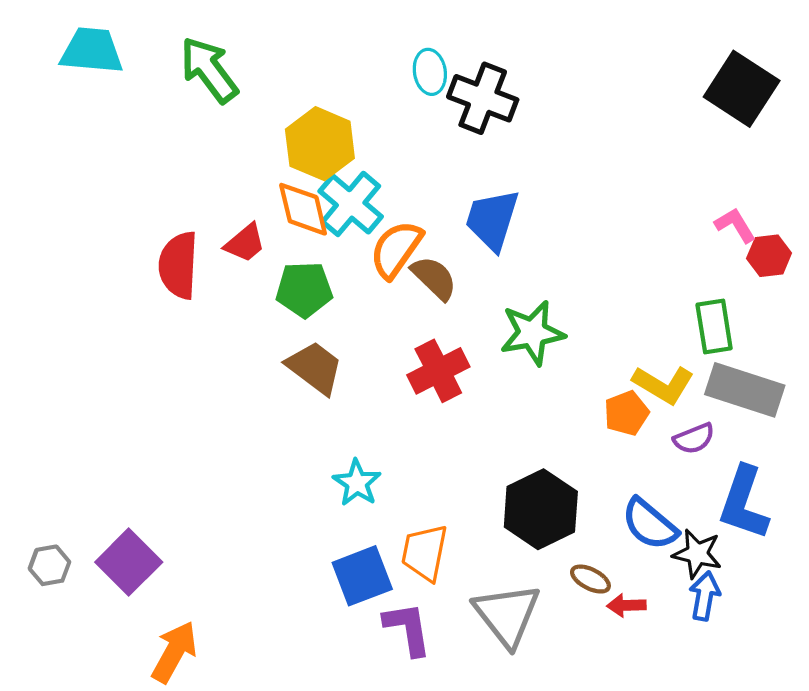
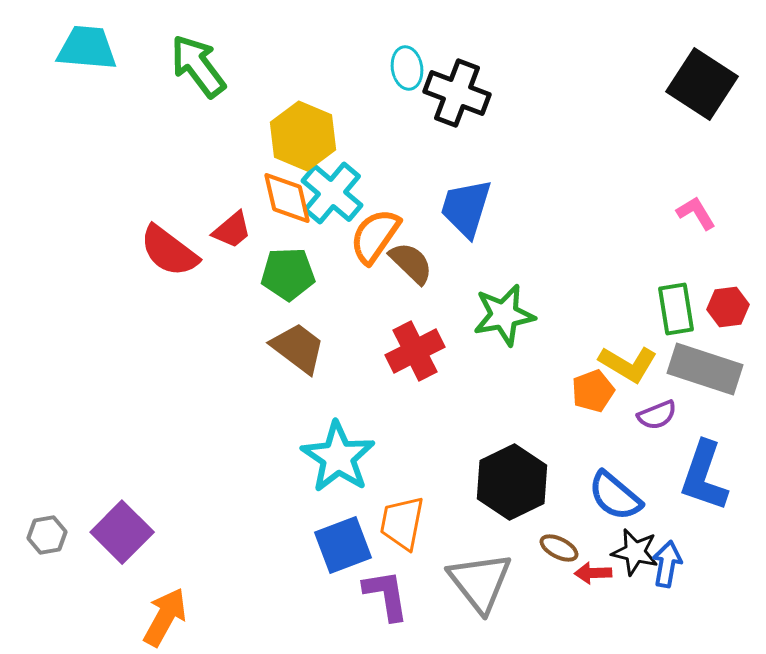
red hexagon: (769, 256) -> (728, 307), moved
red semicircle: (178, 265) -> (169, 251), turned -56
cyan star: (357, 483) -> (338, 457), size x1.6
black star: (697, 554) -> (635, 552), moved

